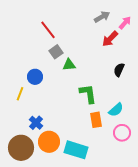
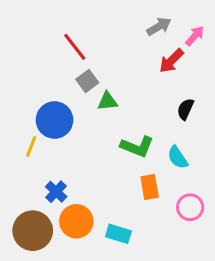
blue circle: (35, 77) -> (55, 120), size x1.5
green L-shape: (88, 94) -> (137, 147), turned 120
cyan semicircle: (116, 110) -> (178, 157), moved, turned 98
cyan rectangle: (76, 150) -> (118, 234), size x0.7

